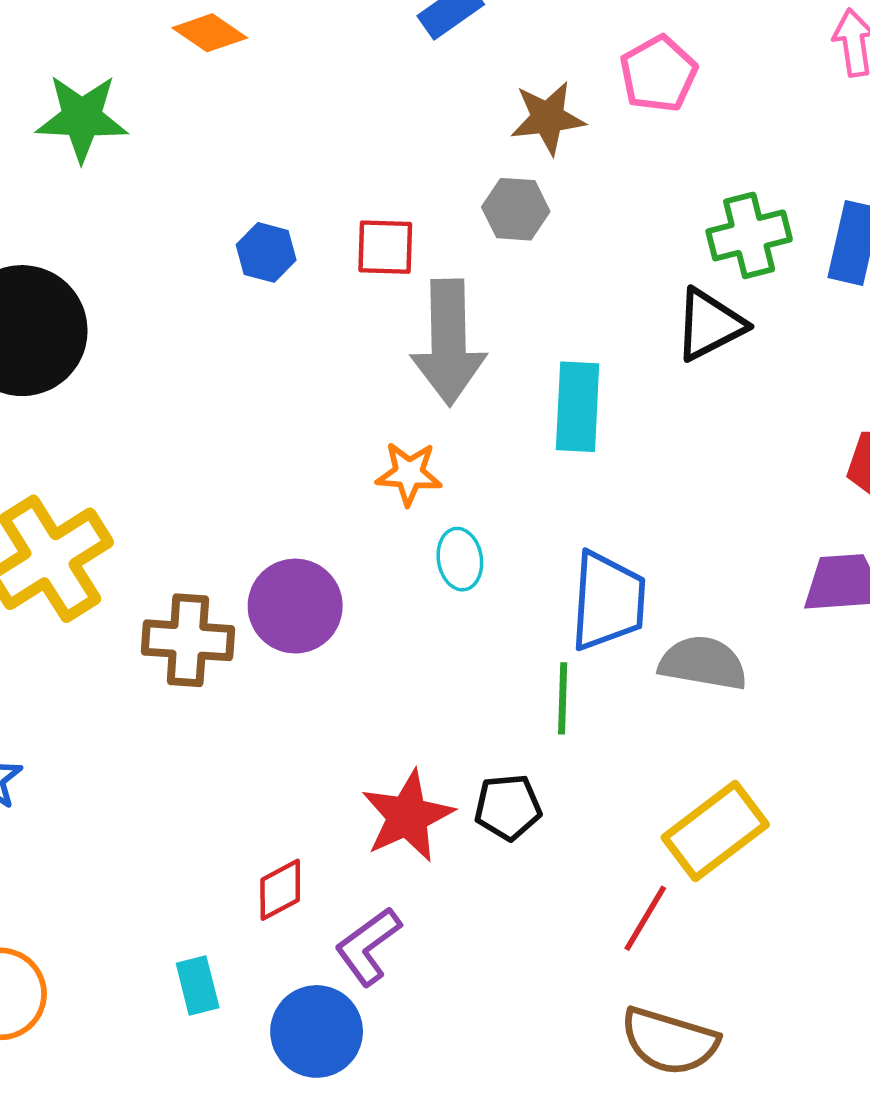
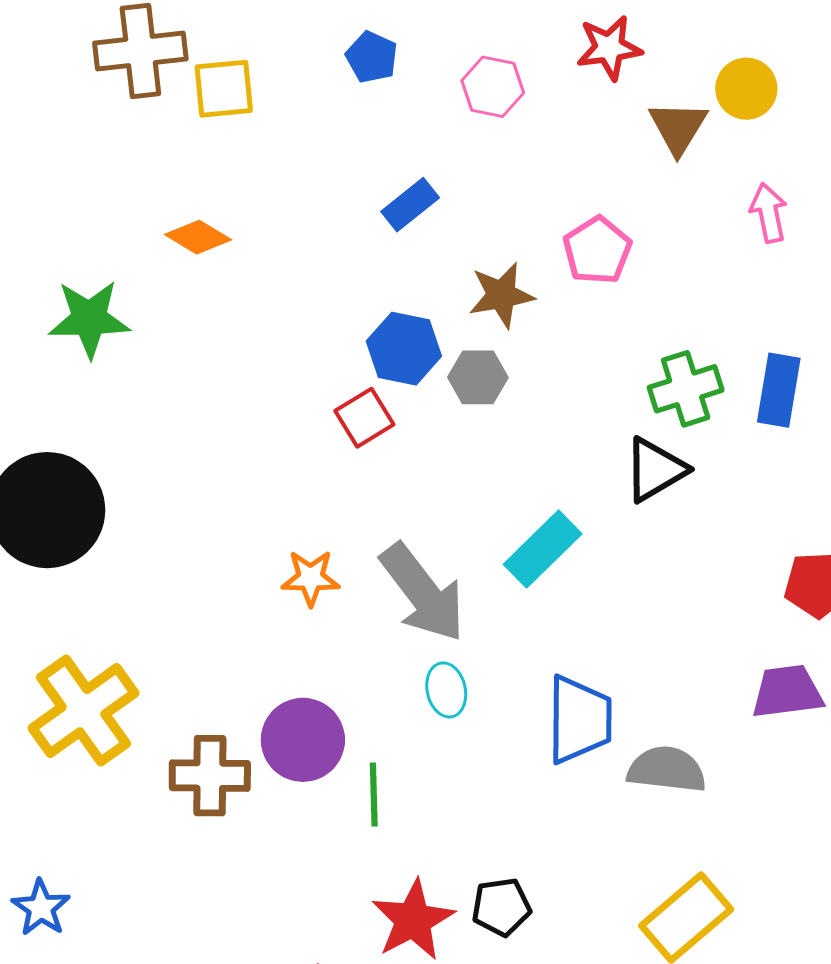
red square: (385, 247) -> (364, 418), turned -30
blue hexagon: (266, 252) -> (404, 349), moved, size x1.4
gray arrow: (449, 342) -> (423, 593), moved, turned -33
cyan rectangle: (578, 407) -> (543, 549), turned 46
orange star: (409, 474) -> (311, 578), moved
green line: (563, 698) -> (374, 795), moved

